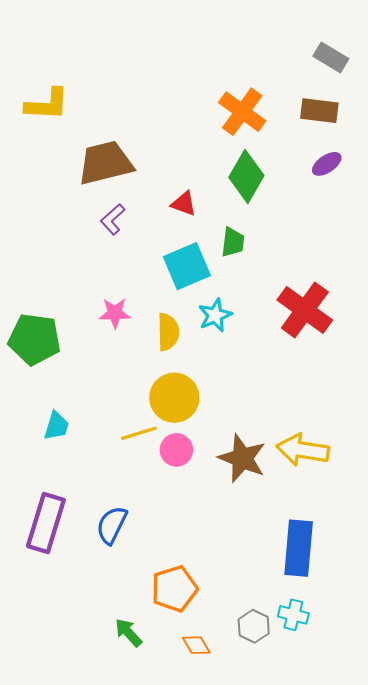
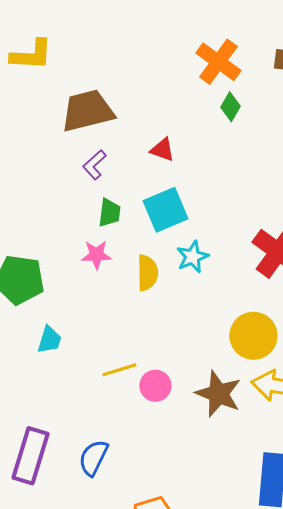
green diamond: (246, 176) -> (230, 107), moved, size x0.6
green trapezoid: (233, 242) -> (109, 213), moved
yellow circle: (174, 398) -> (253, 336), moved
cyan trapezoid: (56, 426) -> (49, 340), moved

